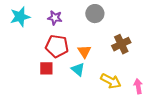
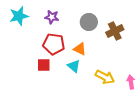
gray circle: (95, 14) -> (89, 22), moved
brown cross: (121, 44) -> (115, 31), moved
orange triangle: (84, 52) -> (80, 49), turned -32

